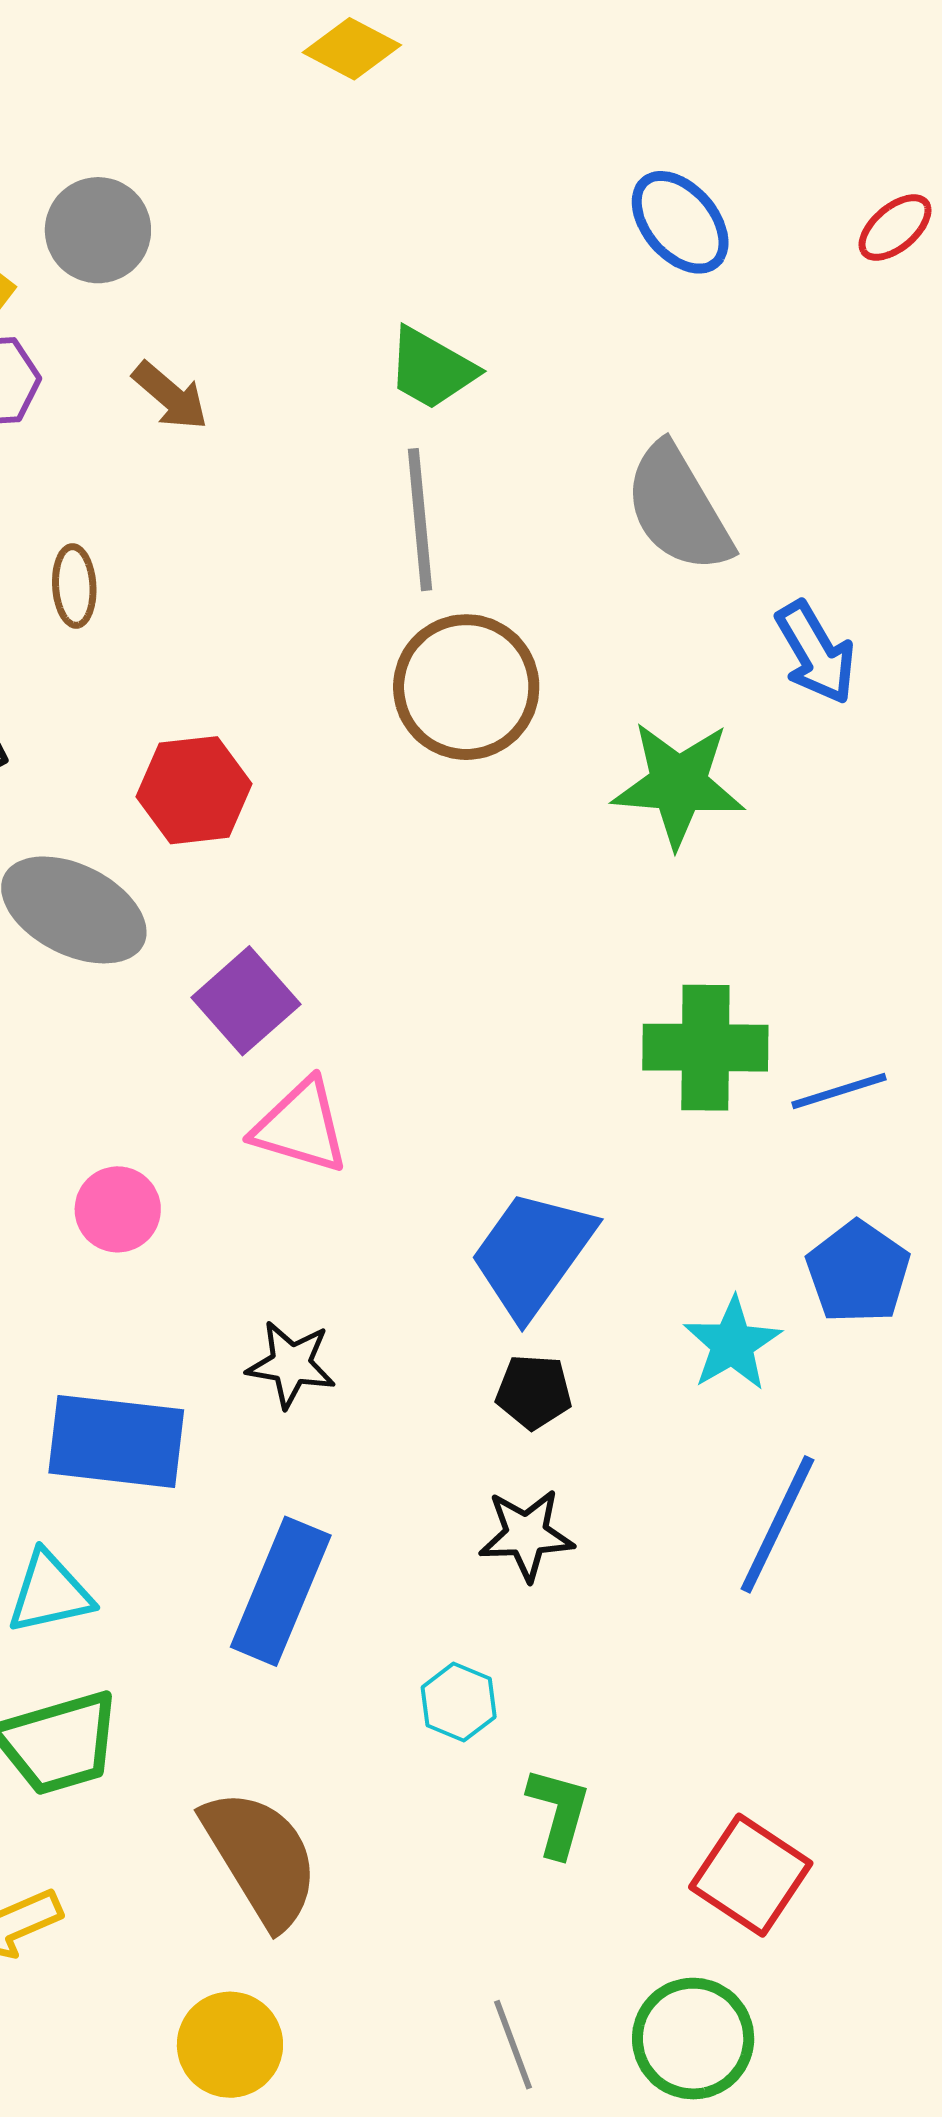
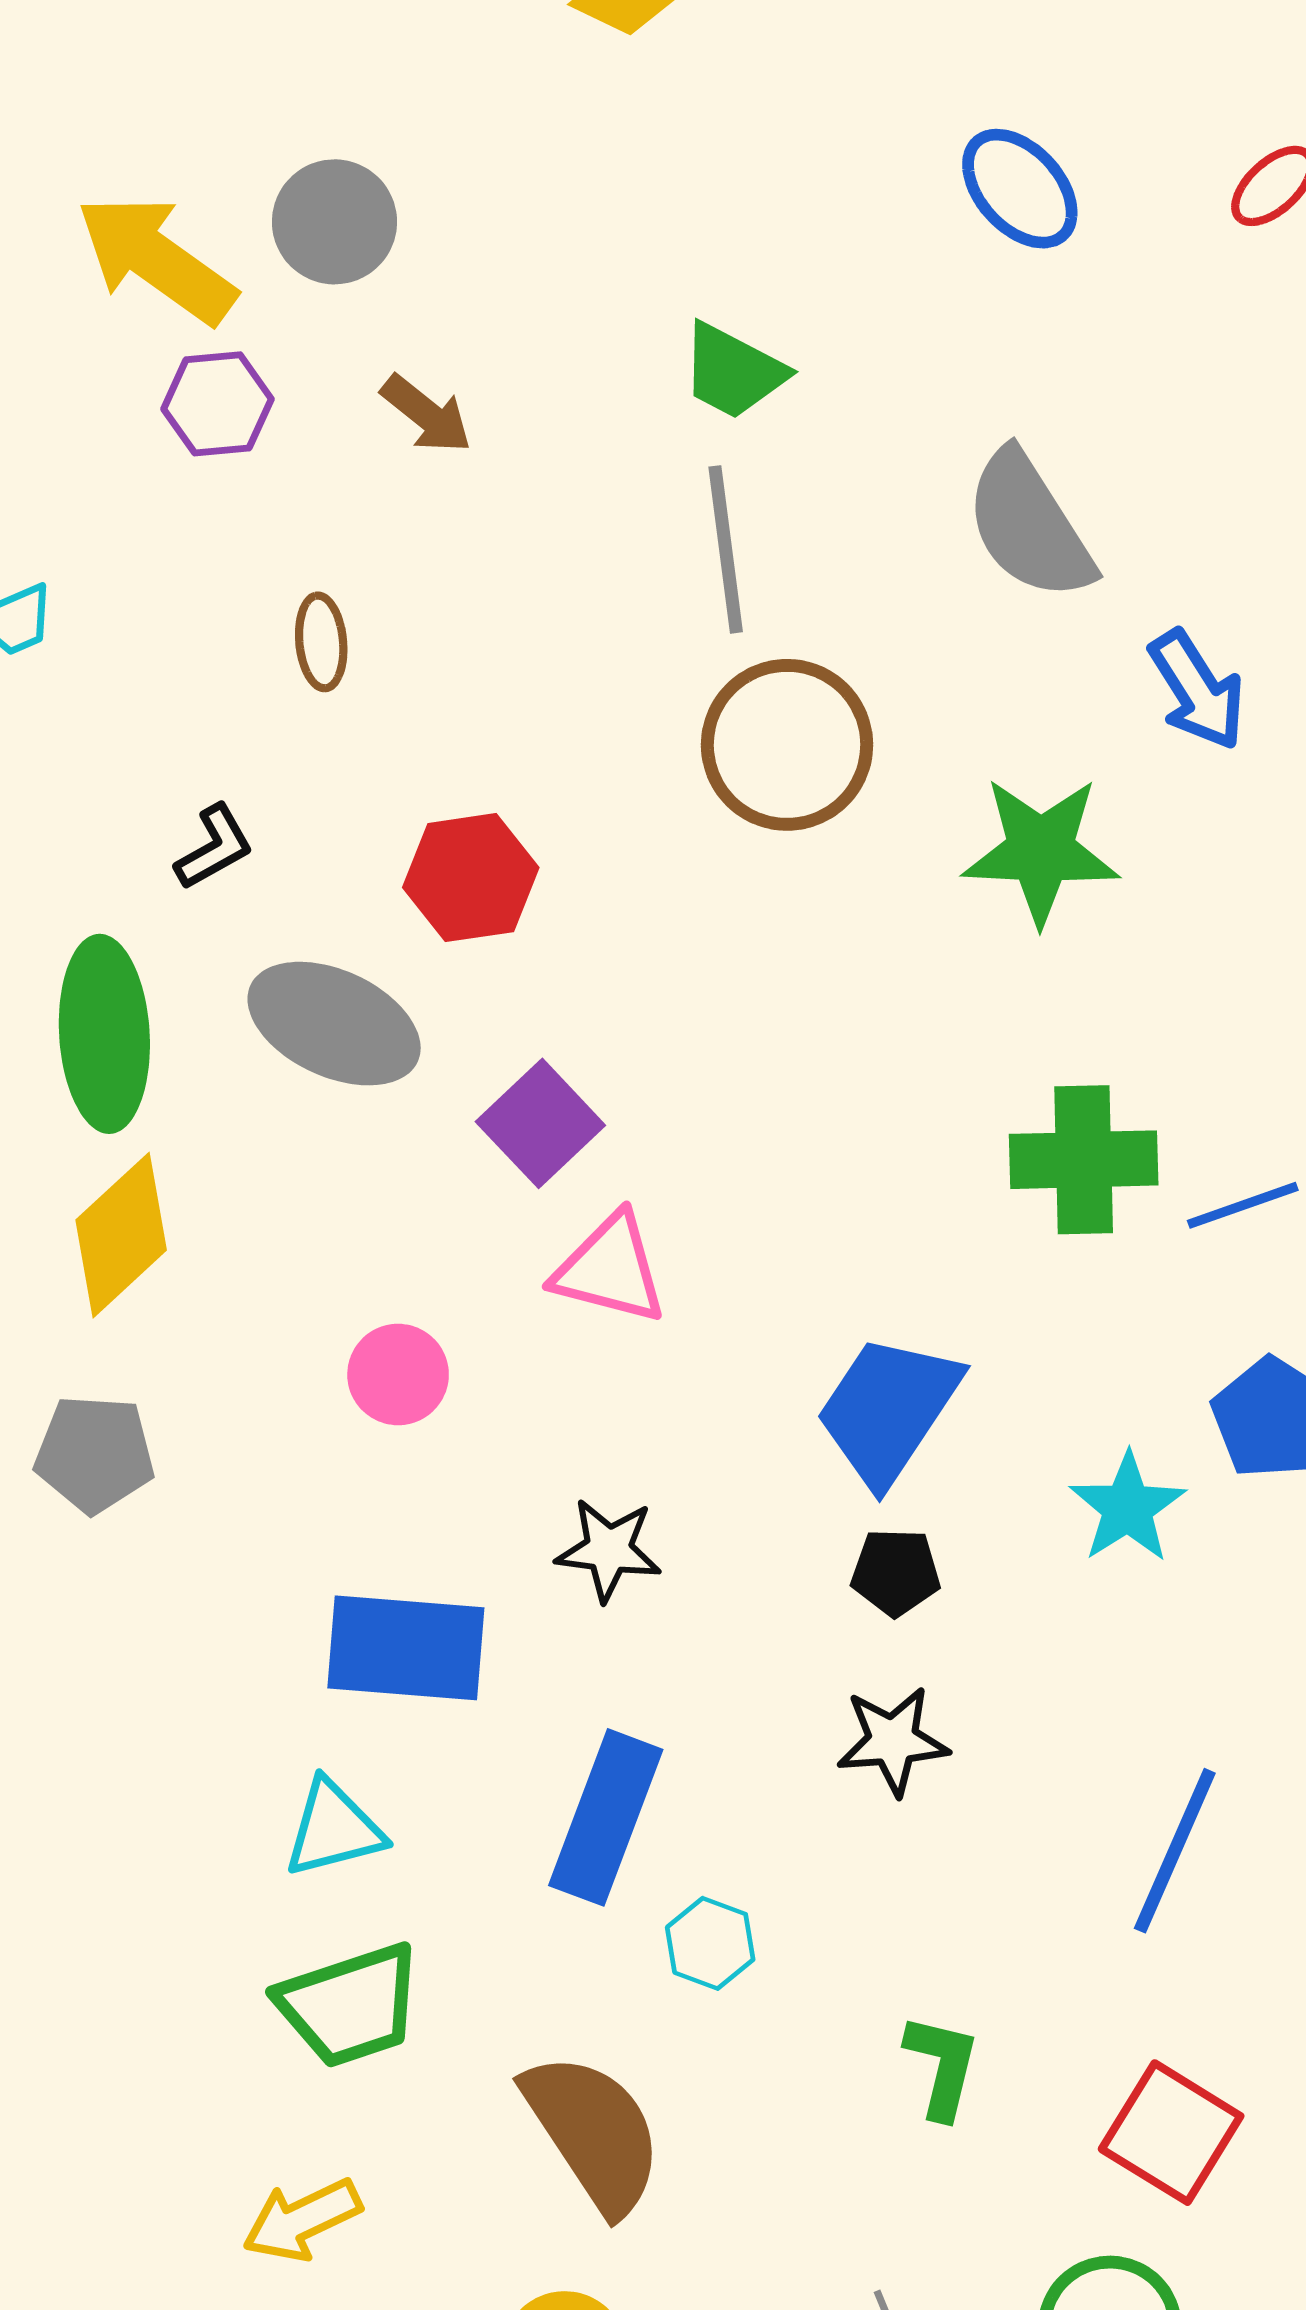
blue line: (777, 1524) -> (1175, 1851), moved
cyan hexagon: (459, 1702) -> (710, 1943), moved

